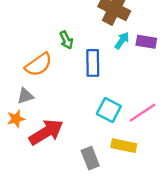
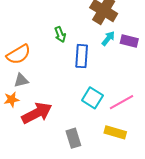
orange semicircle: (39, 65) -> (19, 54), moved
yellow rectangle: (124, 146) -> (115, 132), moved

